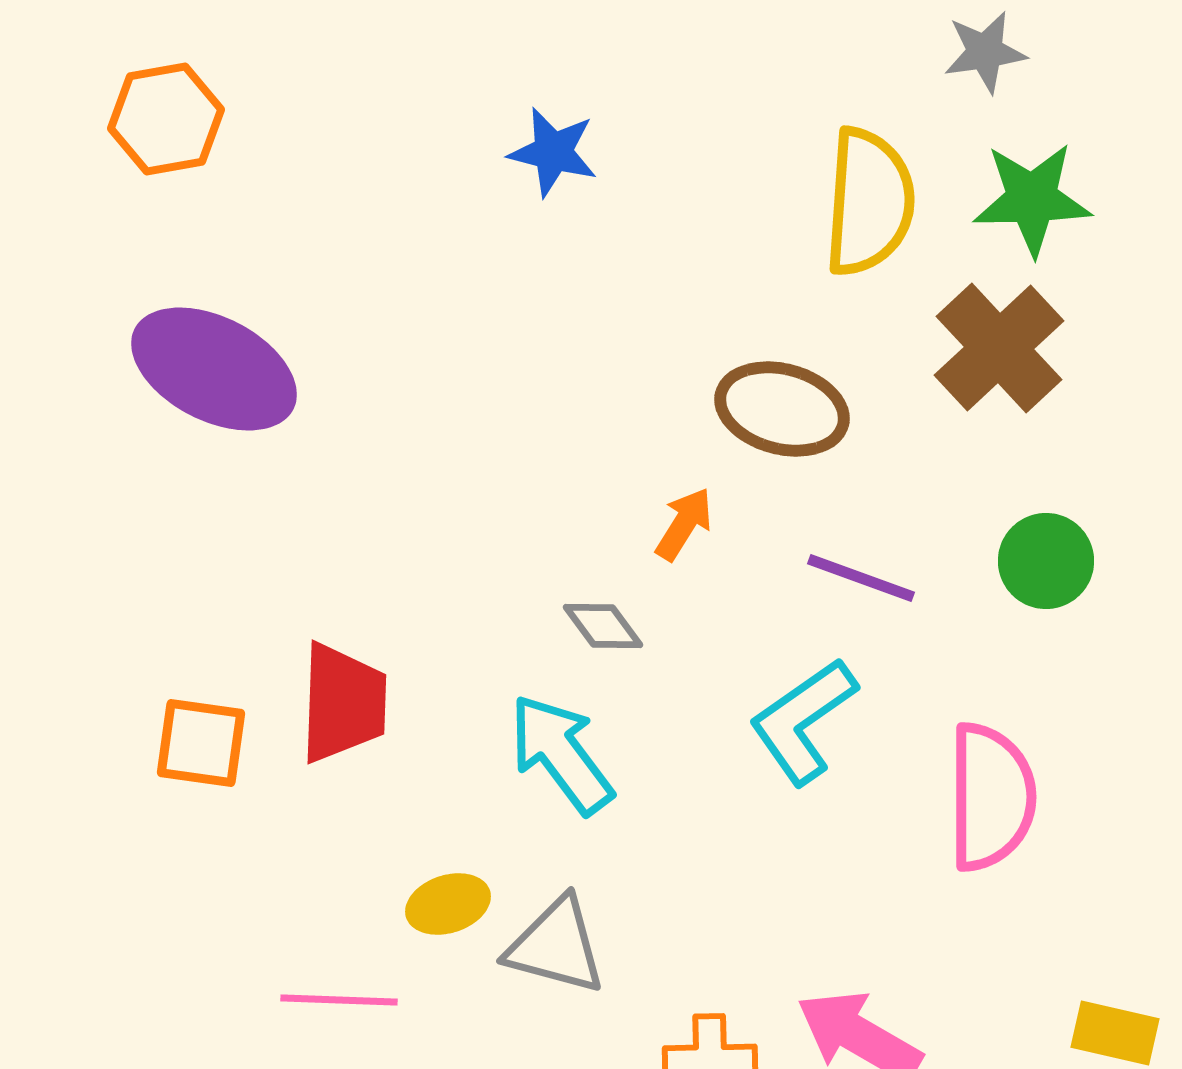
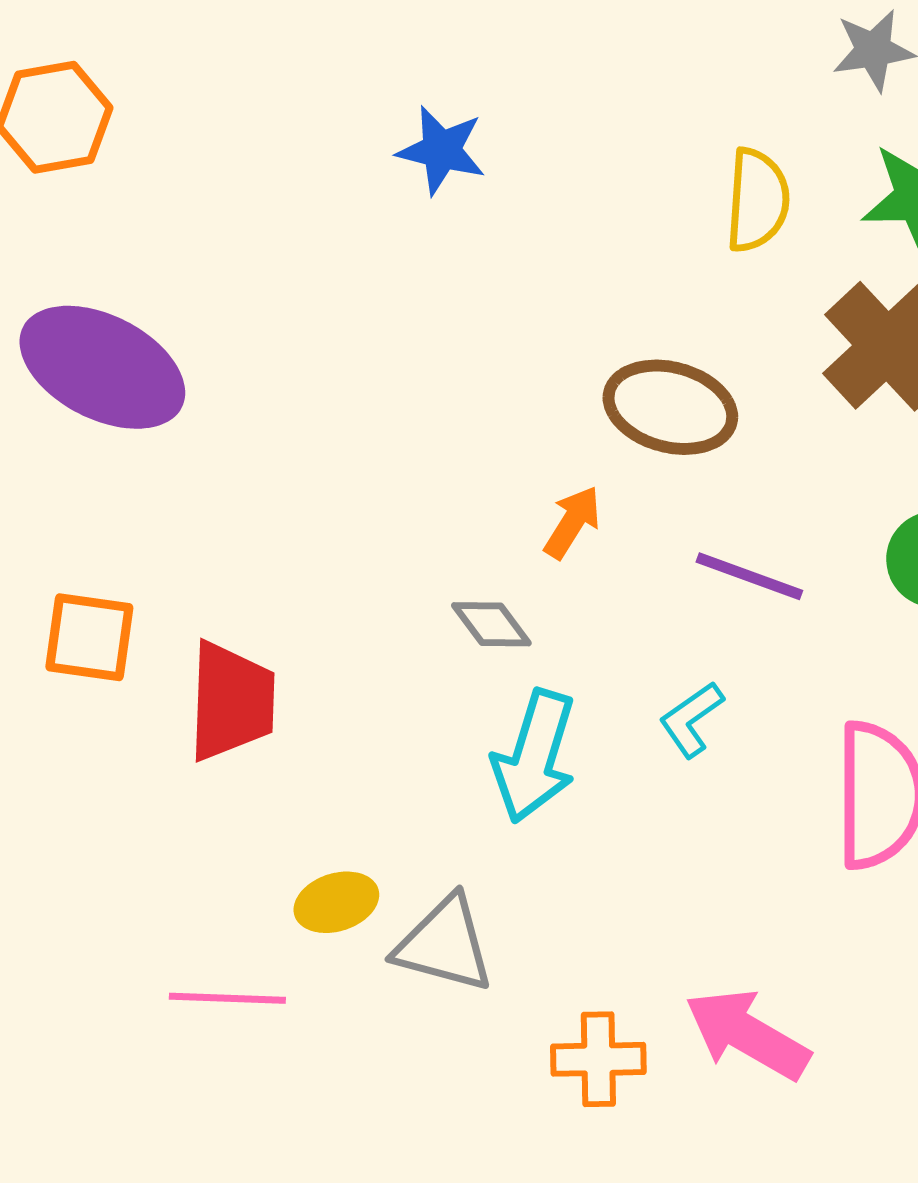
yellow semicircle: (869, 202) -> (757, 200), size x0.7
cyan L-shape: (803, 721) -> (691, 719), size x0.6
orange square: (201, 743) -> (89, 637), moved
cyan arrow: (561, 754) -> (534, 756), moved, turned -126

